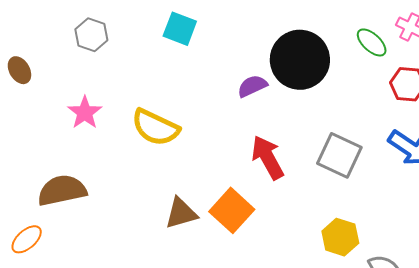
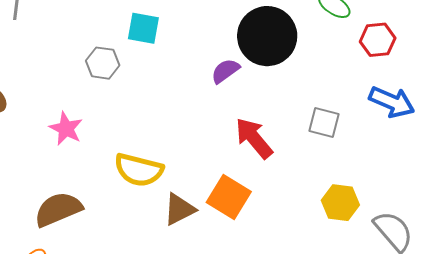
gray hexagon: (91, 35) -> (103, 63), moved
yellow semicircle: (155, 127) -> (139, 170), moved
gray square: (339, 155) -> (324, 123), size x0.7

